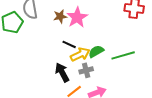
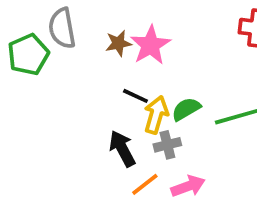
yellow arrow: (80, 54) -> (156, 115), turned -48

